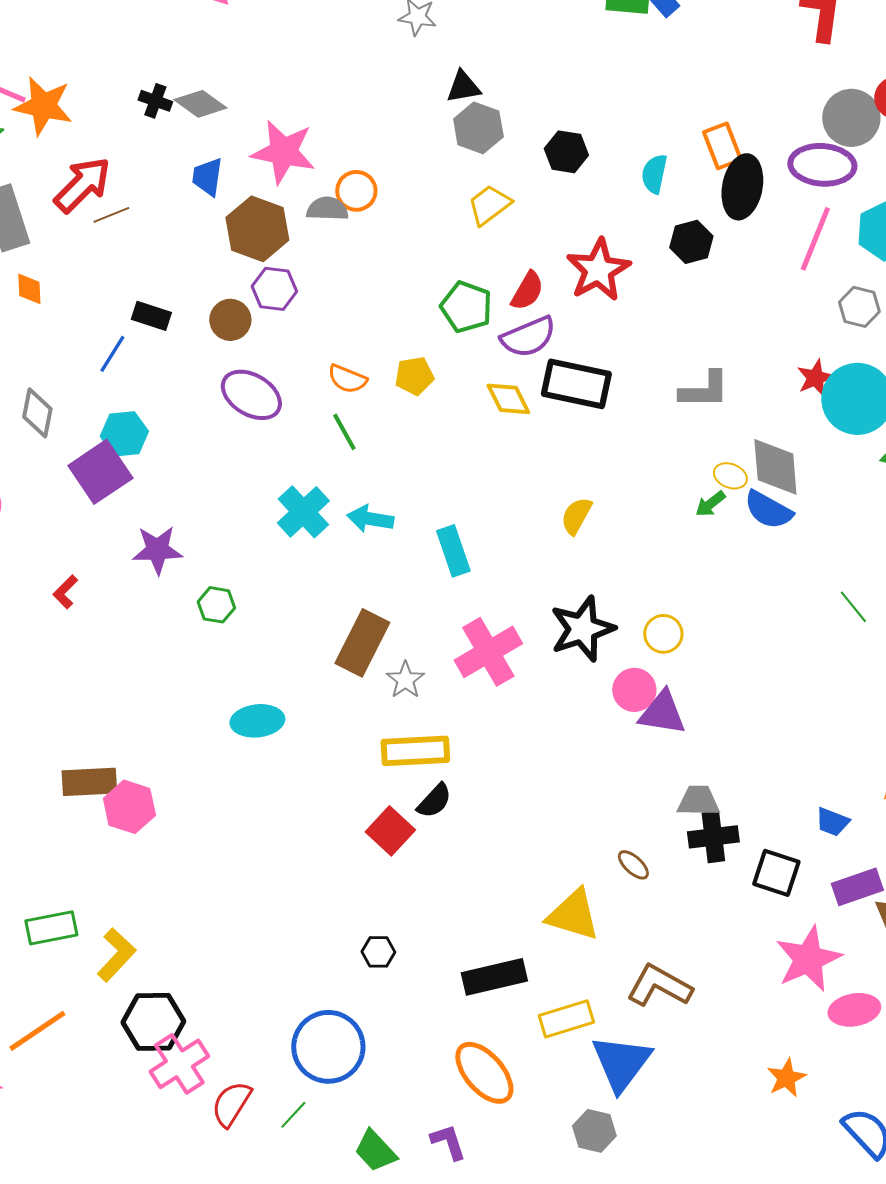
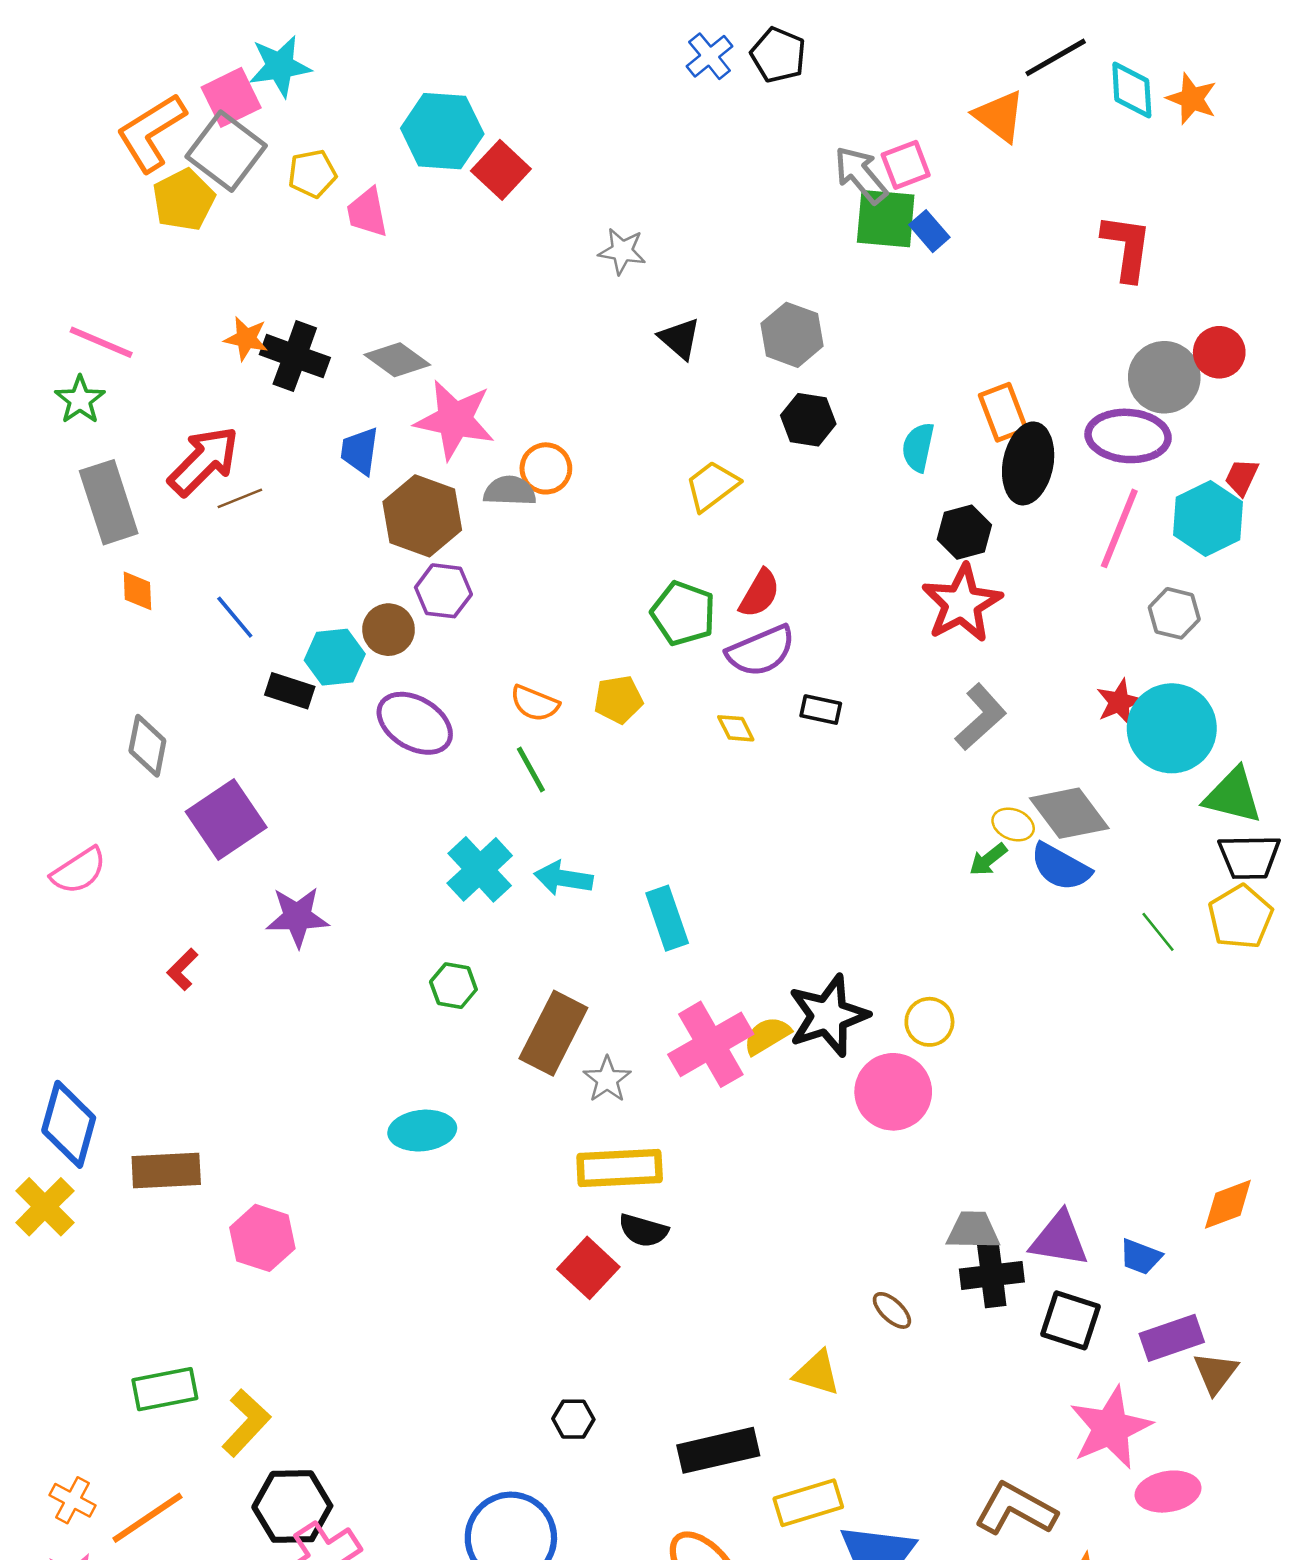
black triangle: (463, 87) -> (680, 339), turned 51
black cross: (155, 101) -> (295, 356), size x1.6
gray diamond: (200, 104) -> (397, 360), moved
orange star: (43, 106) -> (246, 339), moved, size x0.6
gray hexagon: (478, 128) -> (792, 335), moved
red star: (598, 270) -> (962, 603), moved
black rectangle: (151, 316) -> (290, 691), moved
blue line: (112, 354) -> (235, 617), moved, turned -72
black rectangle: (576, 384) -> (821, 710), size x0.5
gray L-shape: (704, 390) -> (981, 717), turned -42
yellow diamond: (508, 399) -> (736, 728), size x0.7
cyan hexagon: (124, 434) -> (335, 657), moved
gray diamond: (775, 467) -> (1069, 813), turned -32
yellow semicircle: (576, 516) -> (767, 1036), moved, turned 30
green hexagon: (216, 605) -> (453, 986), moved
green line: (853, 607) -> (1158, 932), moved
pink circle: (634, 690) -> (893, 1092), size x1.4
purple triangle: (662, 713) -> (1059, 1239), moved
brown rectangle: (89, 782) -> (166, 1170), moved
black semicircle: (434, 801) -> (643, 1230), turned 63
yellow triangle: (573, 915) -> (817, 1373), size x0.7
brown L-shape: (659, 986) -> (1016, 1509), moved

